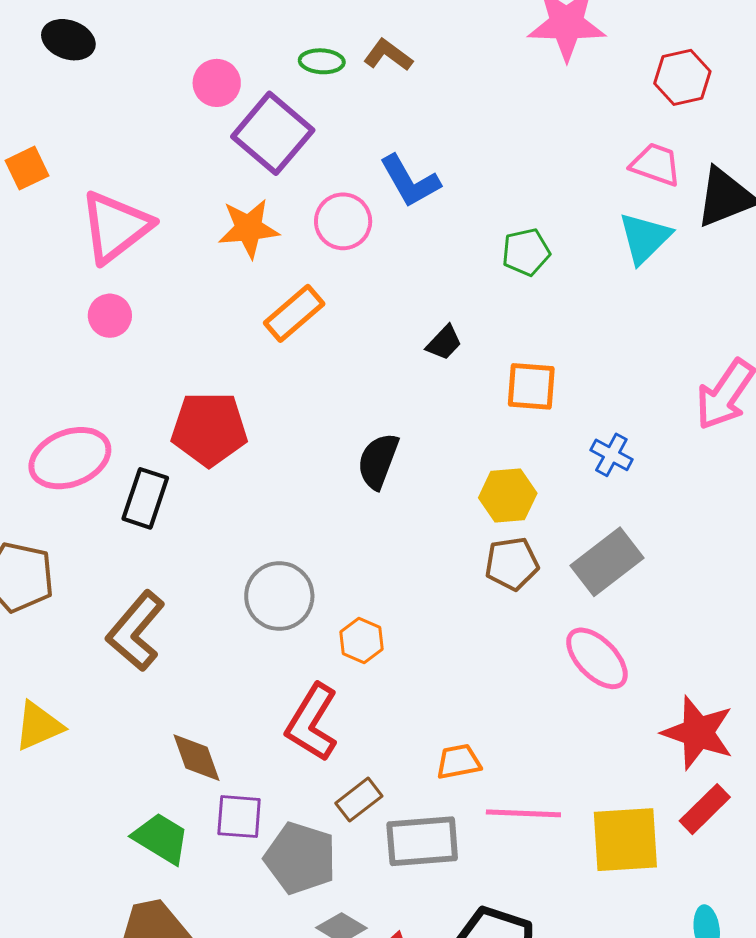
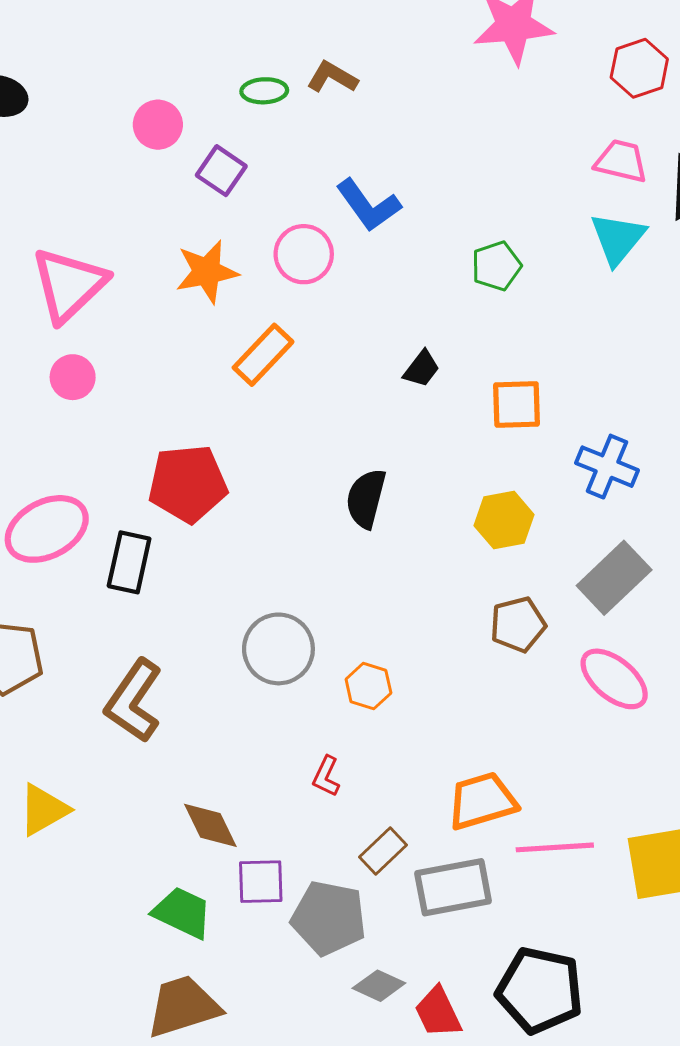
purple square: (273, 133) -> (221, 171), size x0.6
blue cross: (611, 455) -> (607, 467), size x1.4
brown pentagon: (512, 564) -> (518, 624), moved
red L-shape: (312, 722) -> (326, 776), size x0.5
orange trapezoid: (459, 762) -> (482, 801), size x1.5

